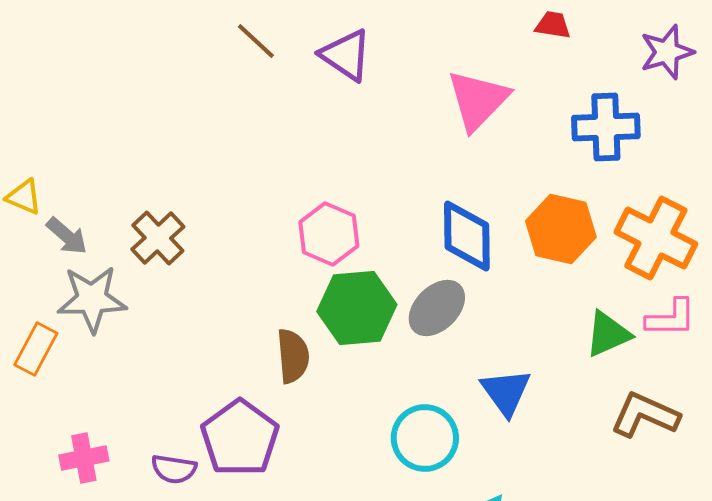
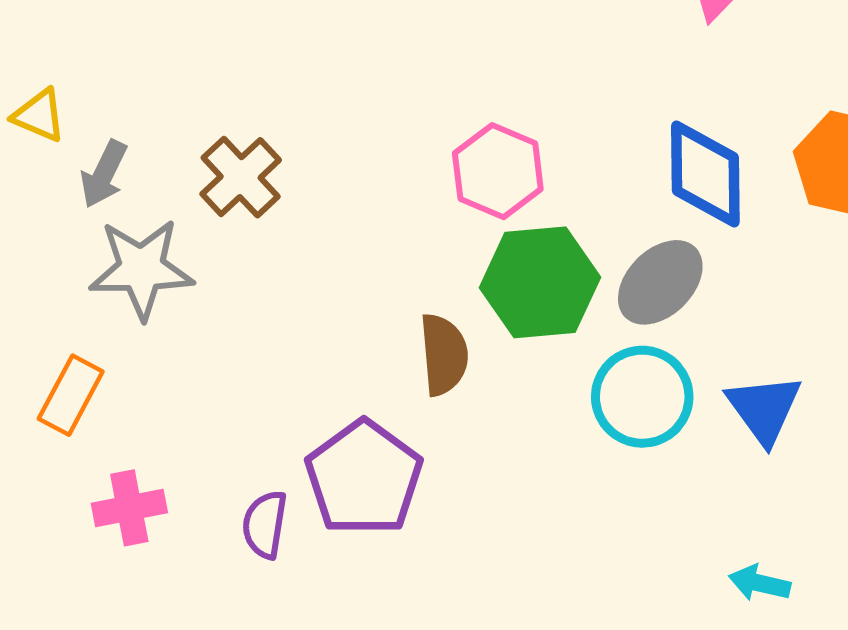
gray arrow: (67, 236) -> (104, 174), turned 75
orange rectangle: (36, 349) -> (71, 395), moved
cyan circle: (425, 438) -> (642, 397), moved
purple semicircle: (174, 469) -> (265, 525), turned 90

